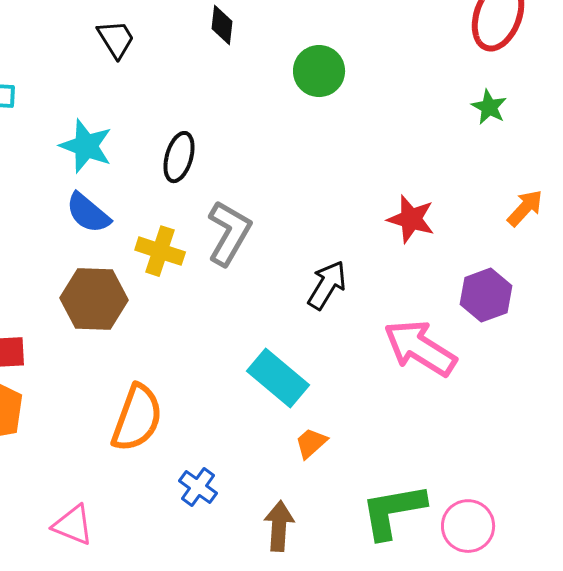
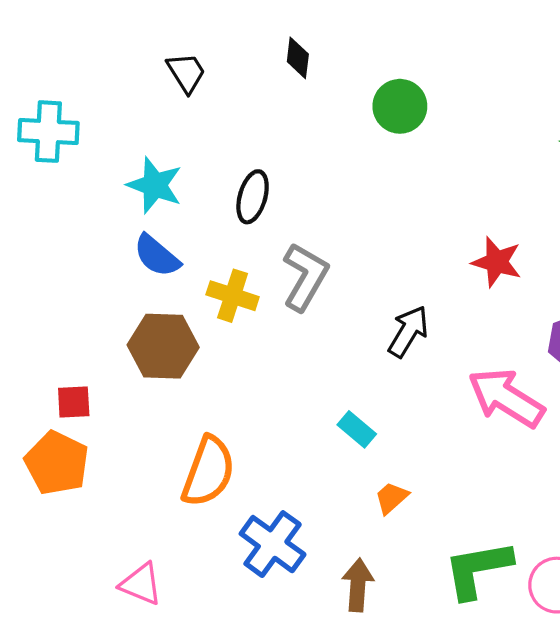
cyan rectangle: (278, 378) -> (357, 429), size x0.6
blue cross: (198, 487) -> (273, 544), size x1.6

